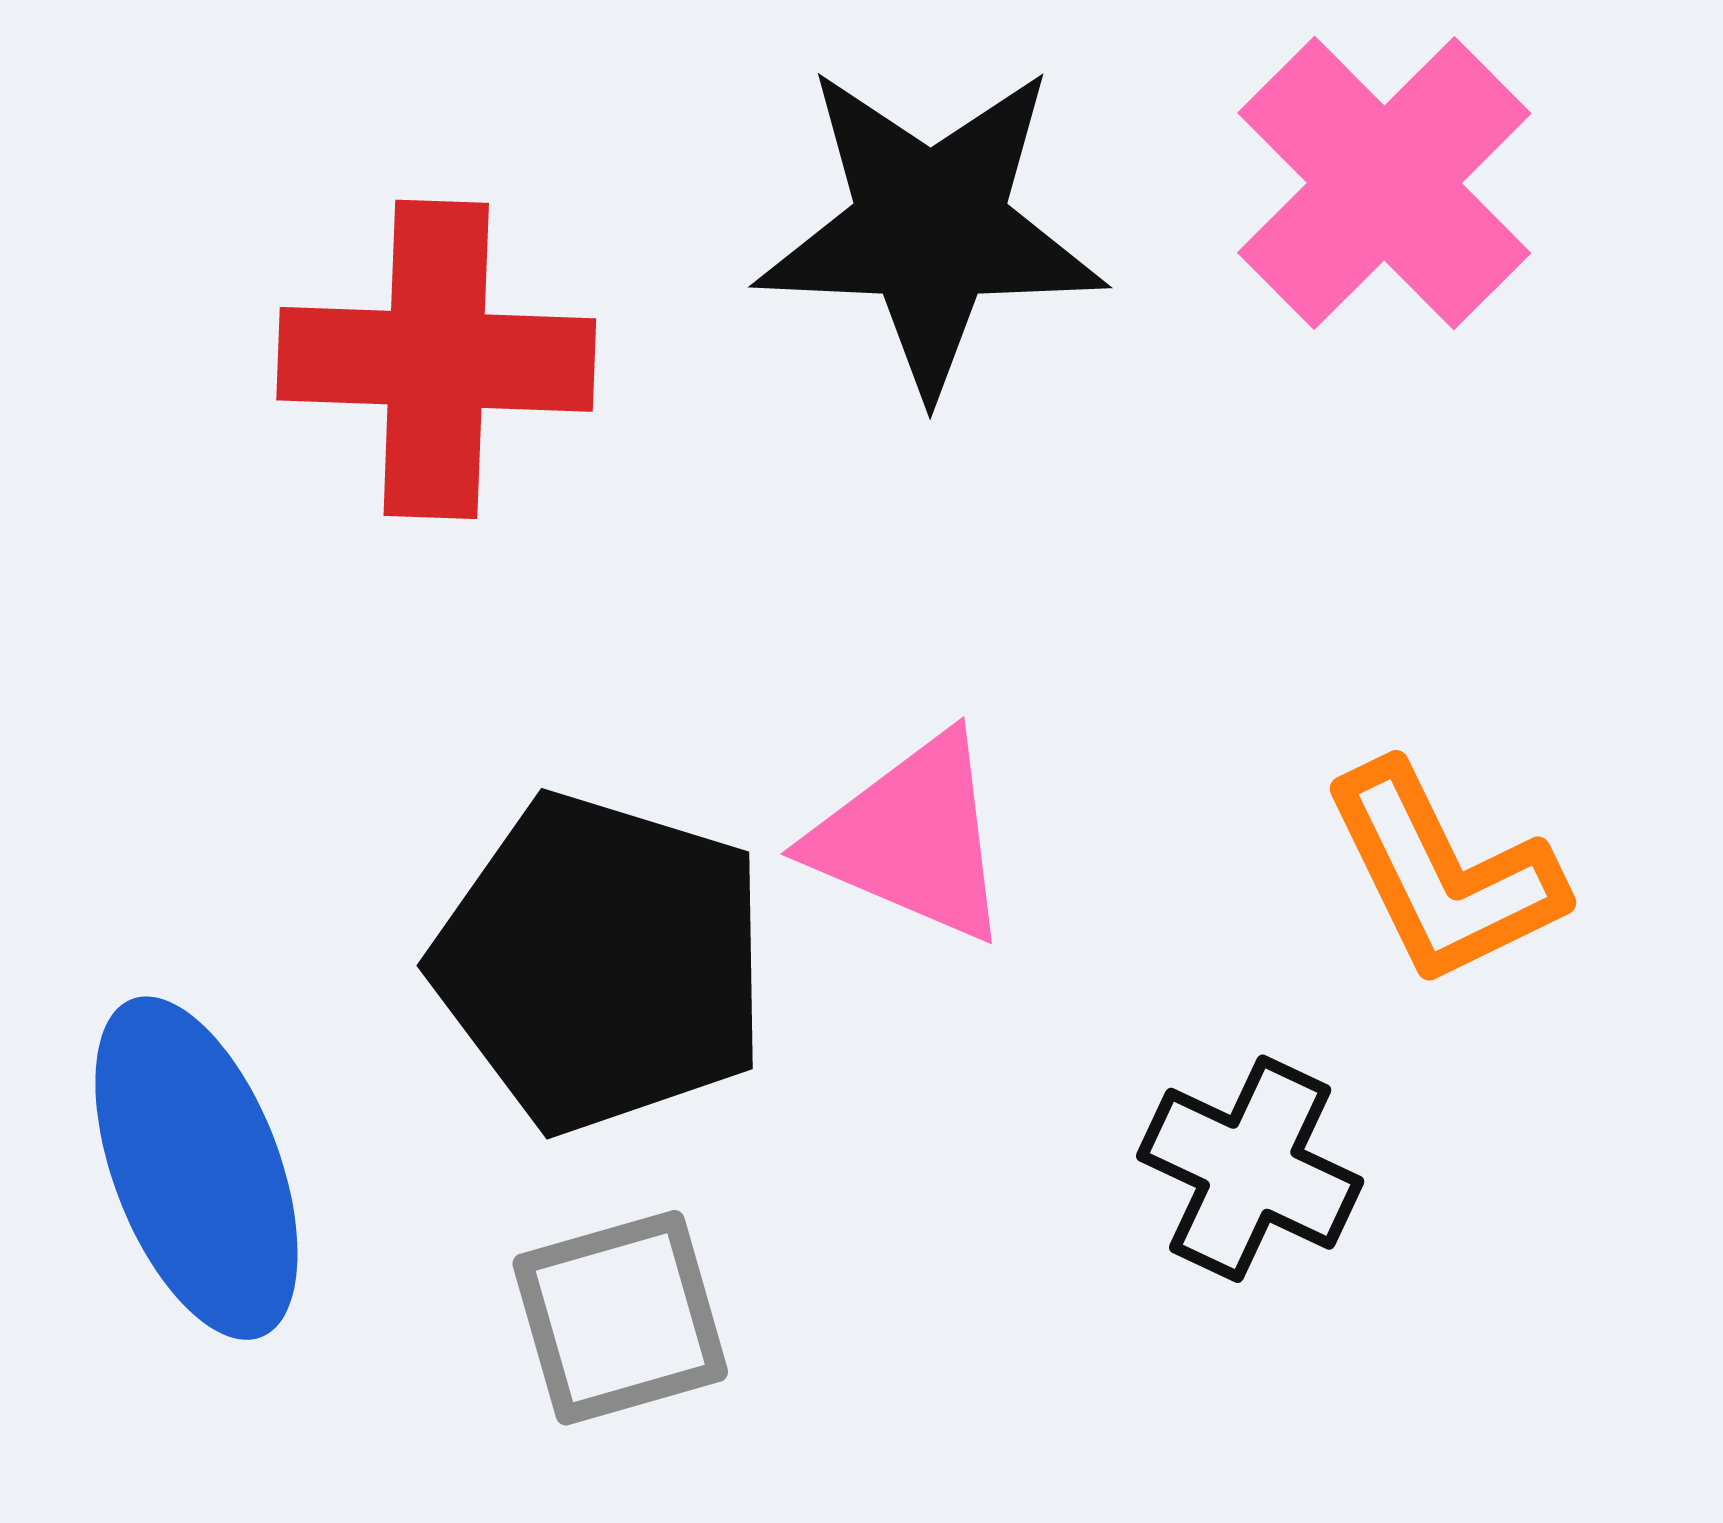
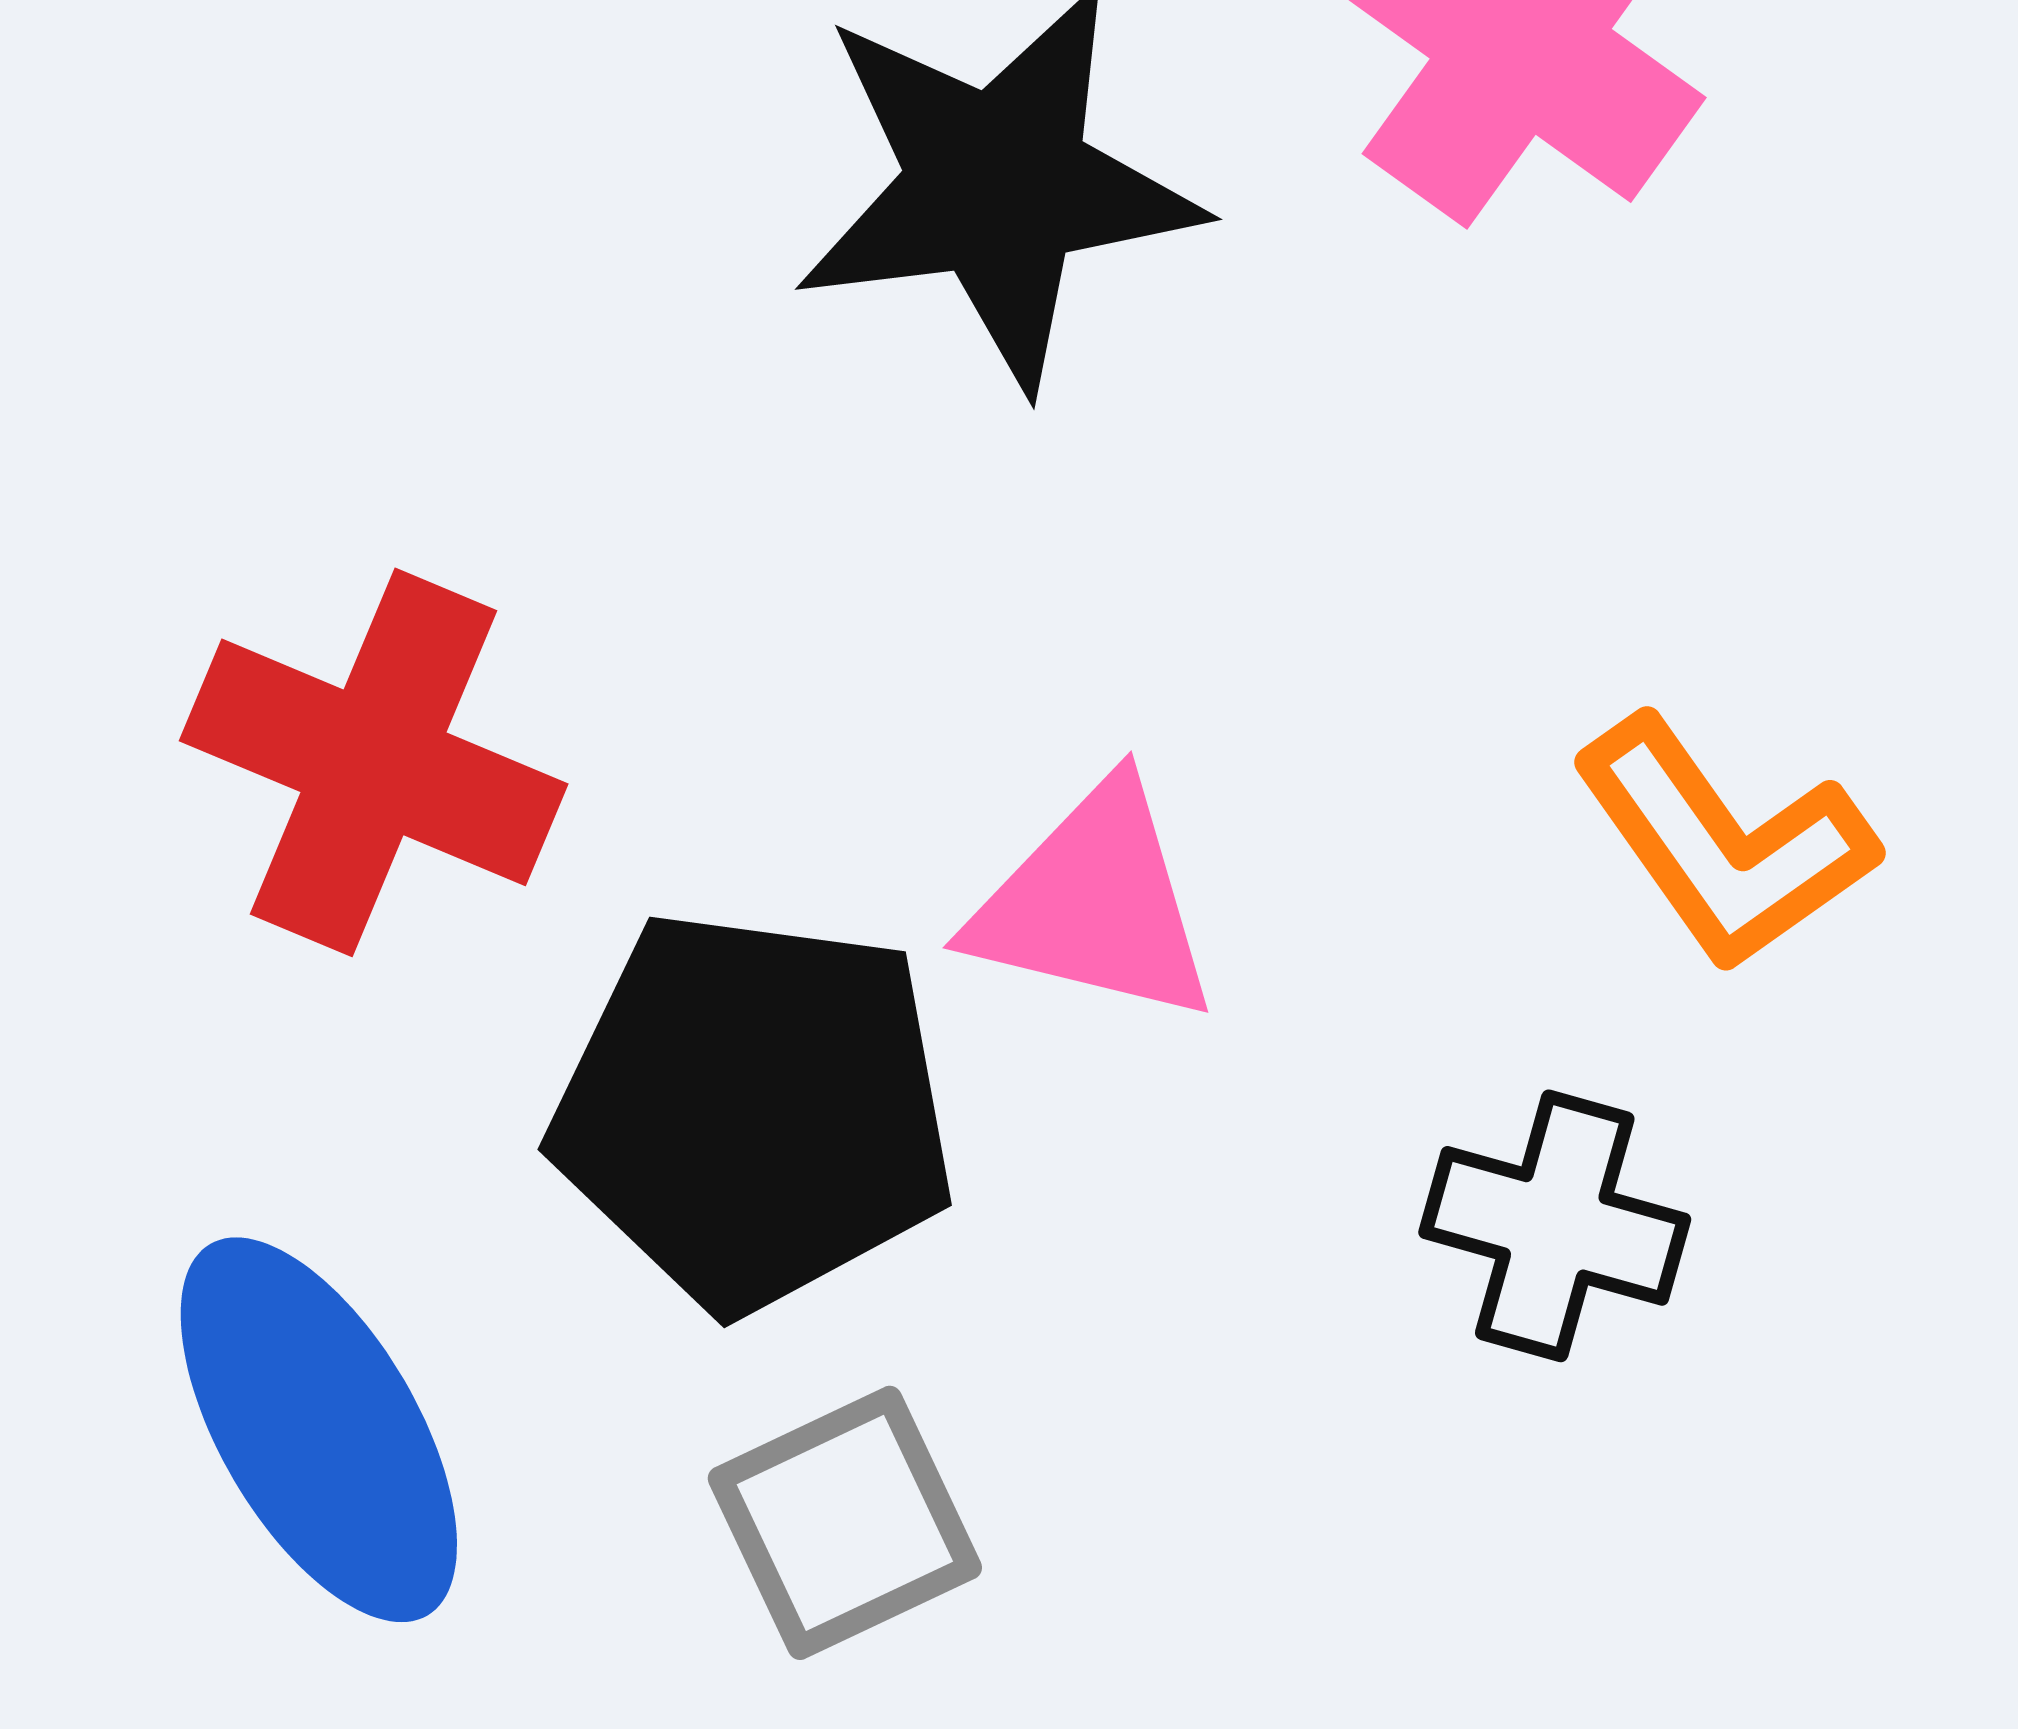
red cross: (436, 359) -> (374, 762), moved, turned 30

